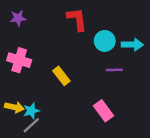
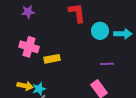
purple line: (114, 70) -> (107, 64), moved
yellow rectangle: (61, 76) -> (52, 59), moved, turned -63

